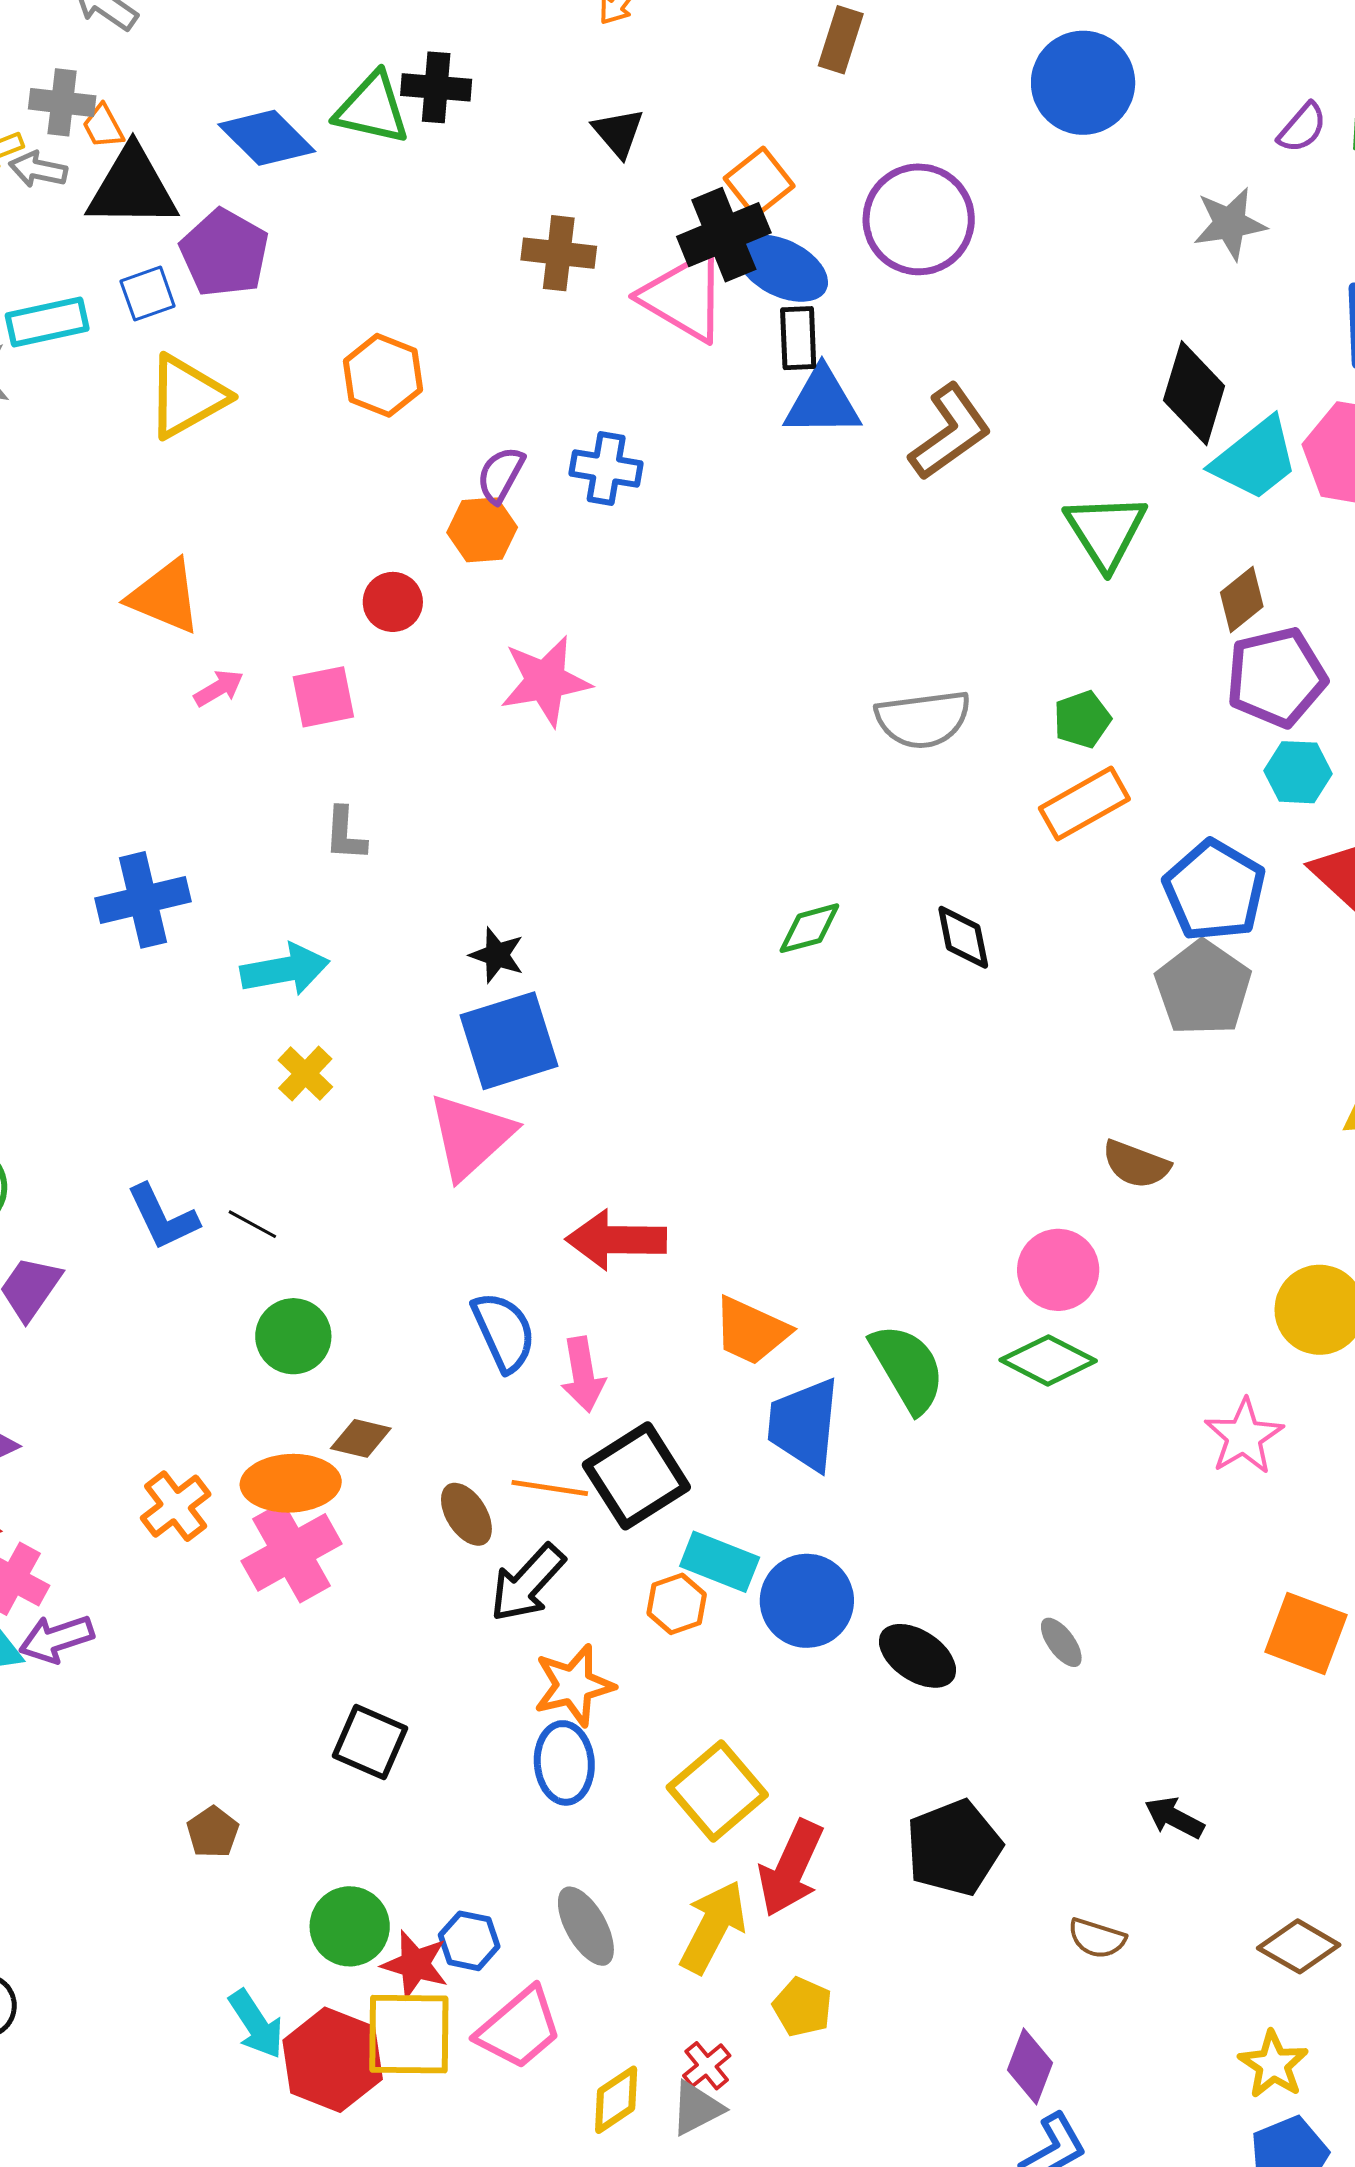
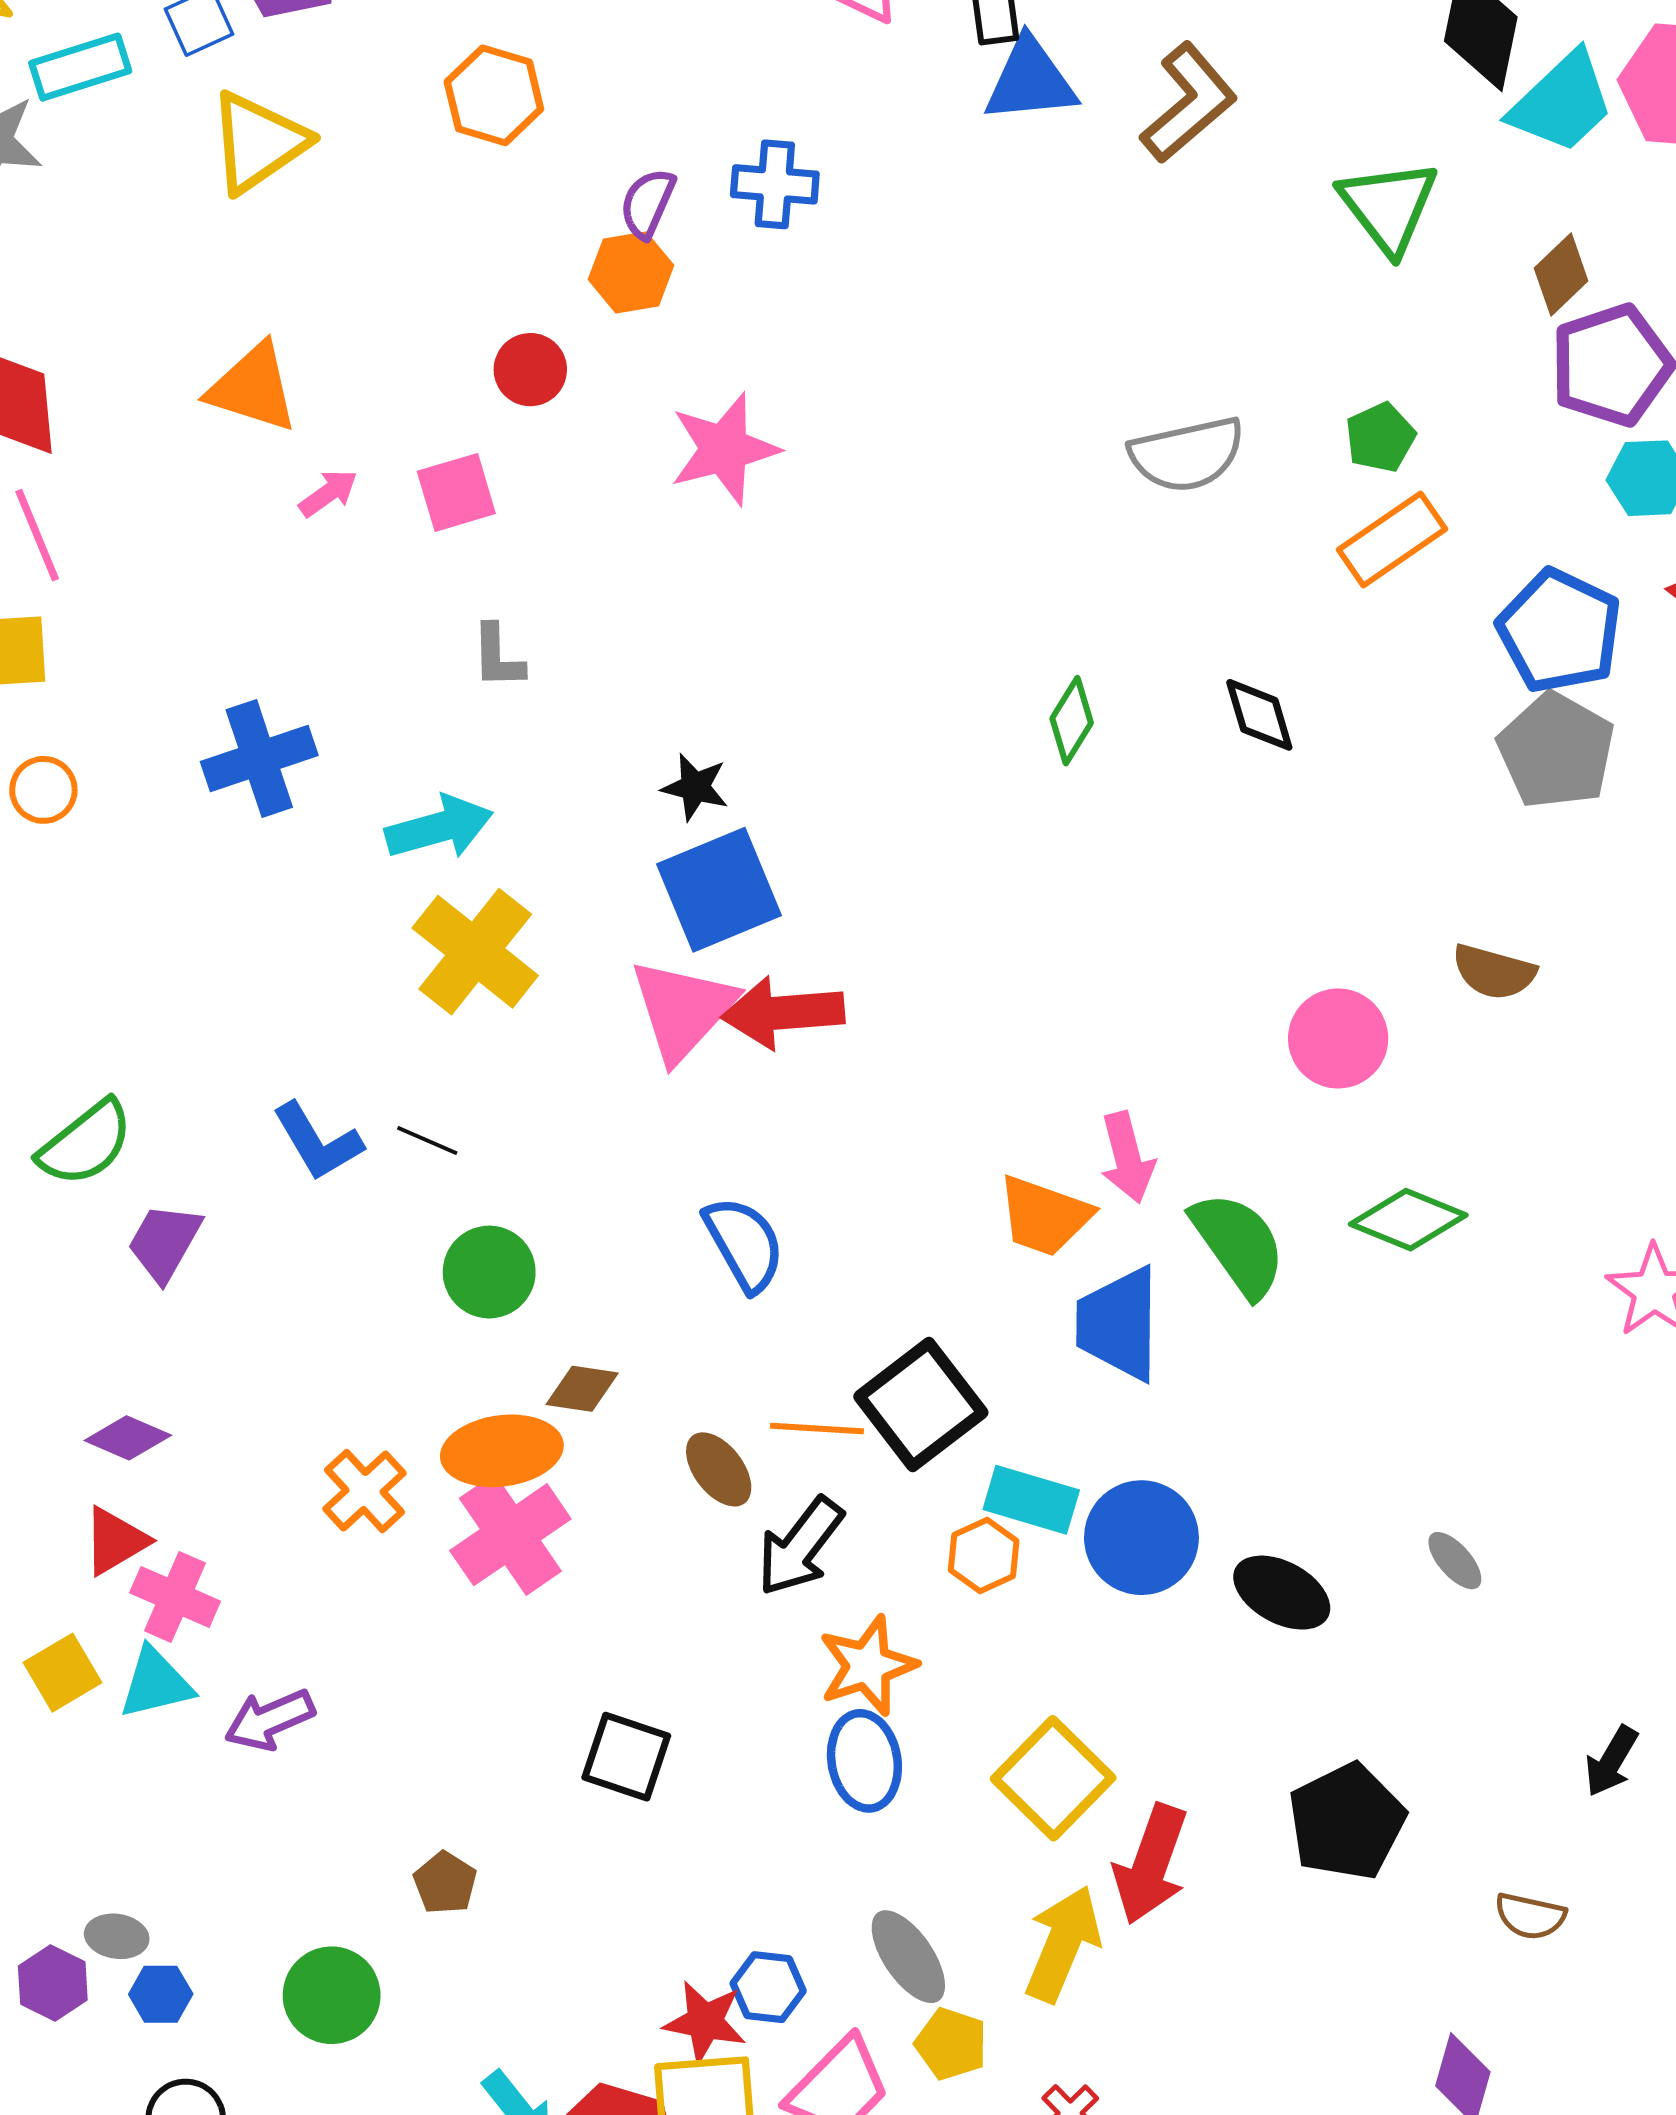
green diamond: (809, 928) -> (1072, 721), turned -38
yellow cross: (305, 1073) -> (475, 952), size x1.8
red arrow: (616, 1240) -> (783, 1013), moved
pink circle: (1058, 1270) -> (1338, 1038), moved
pink arrow: (583, 1374) -> (1127, 1158), moved
purple arrow: (56, 1639) -> (270, 1720), moved
black arrow: (1174, 1818) -> (1611, 1761), turned -82
green circle: (350, 1926) -> (332, 1995), moved
yellow pentagon: (802, 2007) -> (951, 2044), moved

